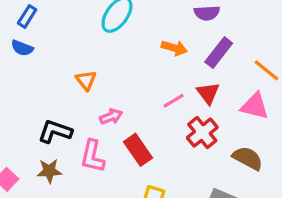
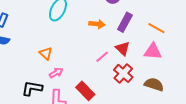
pink arrow: (111, 117) -> (56, 73), moved

